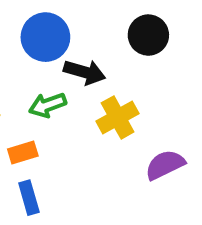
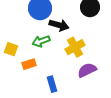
purple semicircle: (165, 165) -> (87, 70), moved
blue rectangle: (29, 198) -> (52, 84), moved

